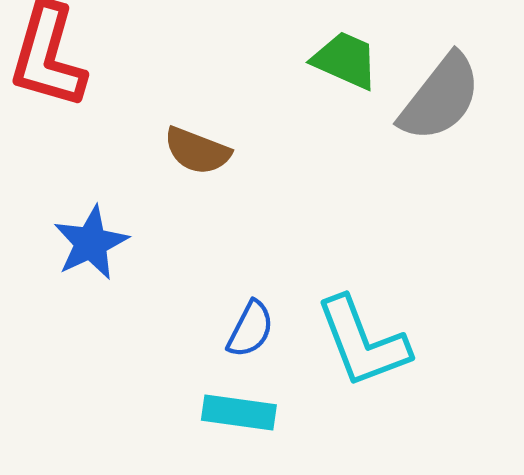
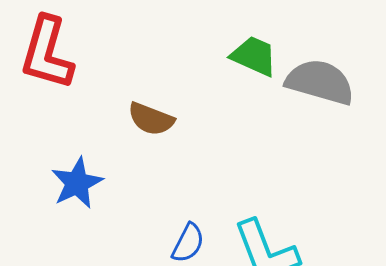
gray semicircle: (440, 98) -> (320, 82), turned -112

